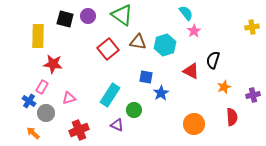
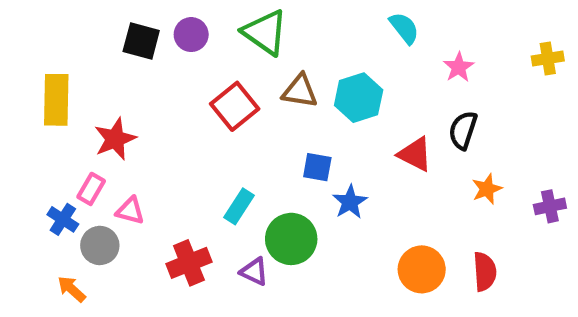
pink star: (194, 31) -> (459, 67), moved
yellow rectangle: (38, 36) -> (56, 100), moved
red star: (53, 64) -> (115, 139), turned -30
cyan rectangle: (110, 95) -> (239, 206), size x0.7
pink triangle: (69, 98) -> (130, 211), moved, turned 32
green circle: (134, 110) -> (291, 239), size x1.5
red semicircle: (232, 117) -> (485, 272), moved
red cross: (79, 130) -> (189, 263), moved

